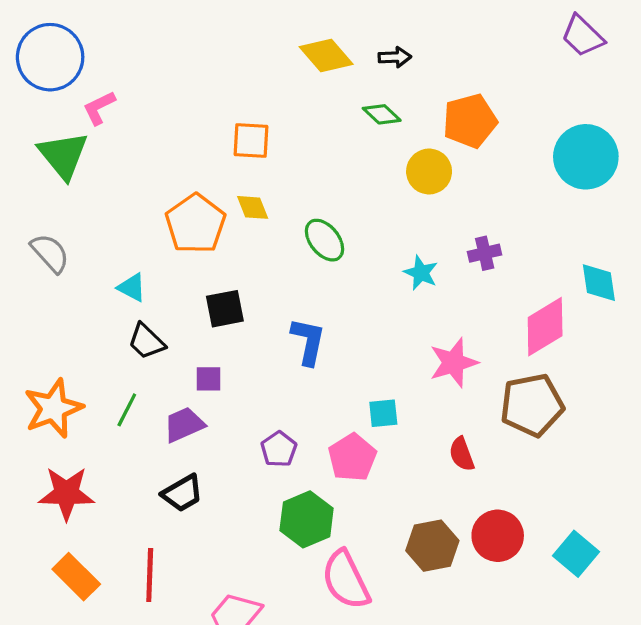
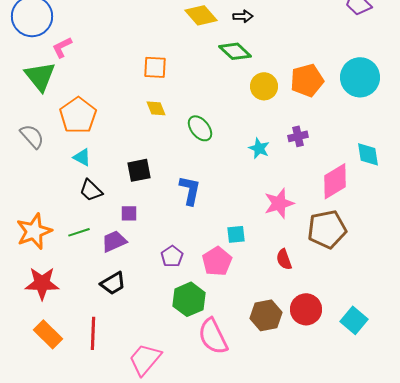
green diamond: (382, 114) -> (235, 51), size x1.4
orange pentagon: (470, 121) -> (307, 80), moved
orange pentagon: (195, 224) -> (78, 115), moved
green line: (127, 410) -> (79, 232), turned 45

